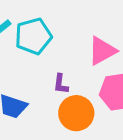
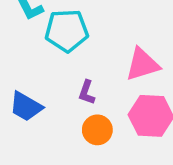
orange circle: (76, 113) -> (97, 130), size x0.7

